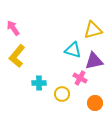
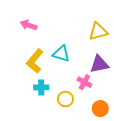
pink arrow: (13, 28) -> (28, 25), moved, turned -35
cyan triangle: (73, 50) -> (61, 54), moved
yellow L-shape: (17, 56) -> (35, 61), moved

